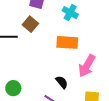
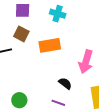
orange rectangle: (67, 42) -> (50, 45), moved

